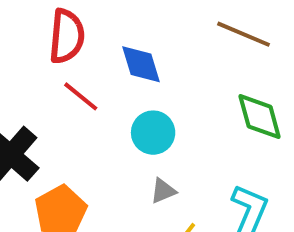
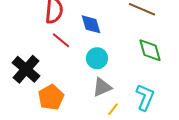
gray triangle: (163, 191) -> (102, 87), size x1.5

